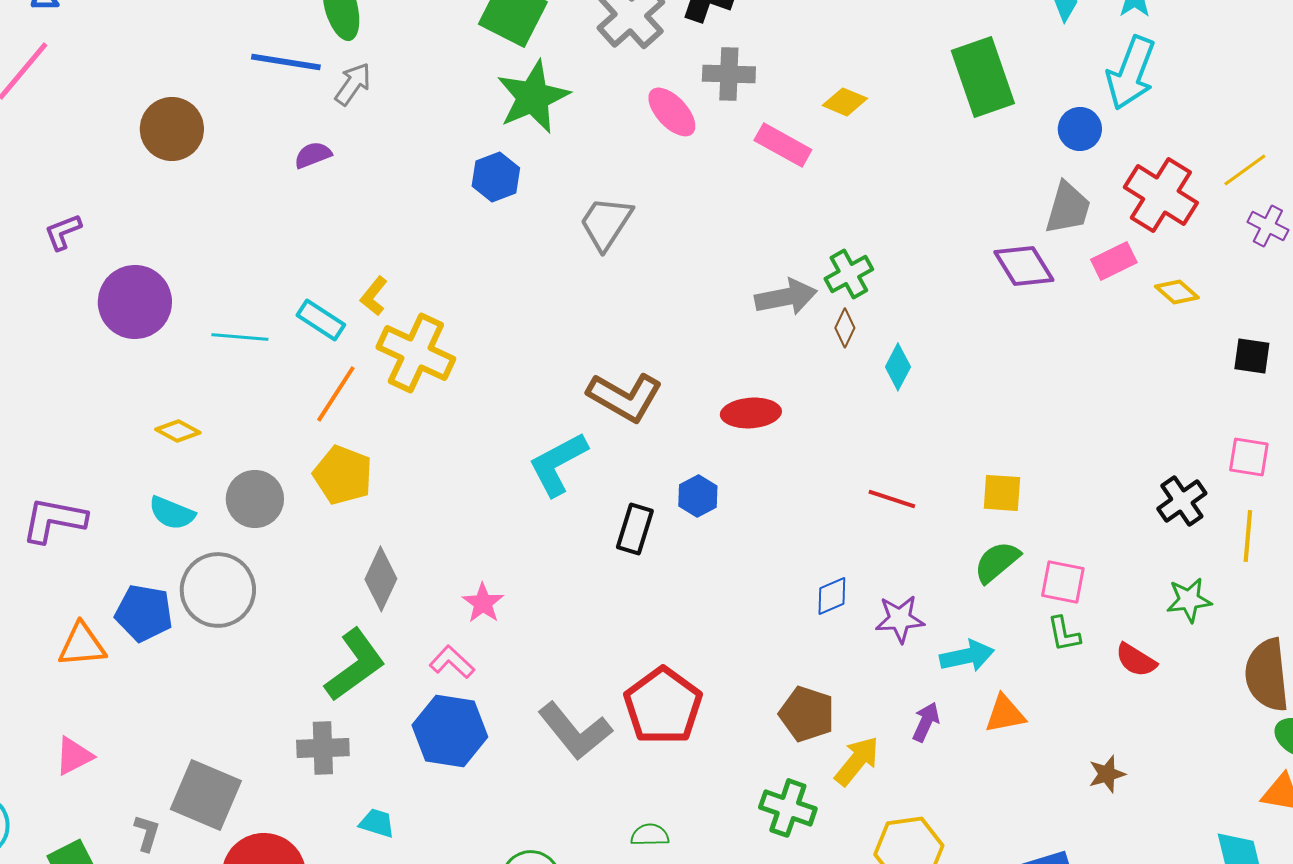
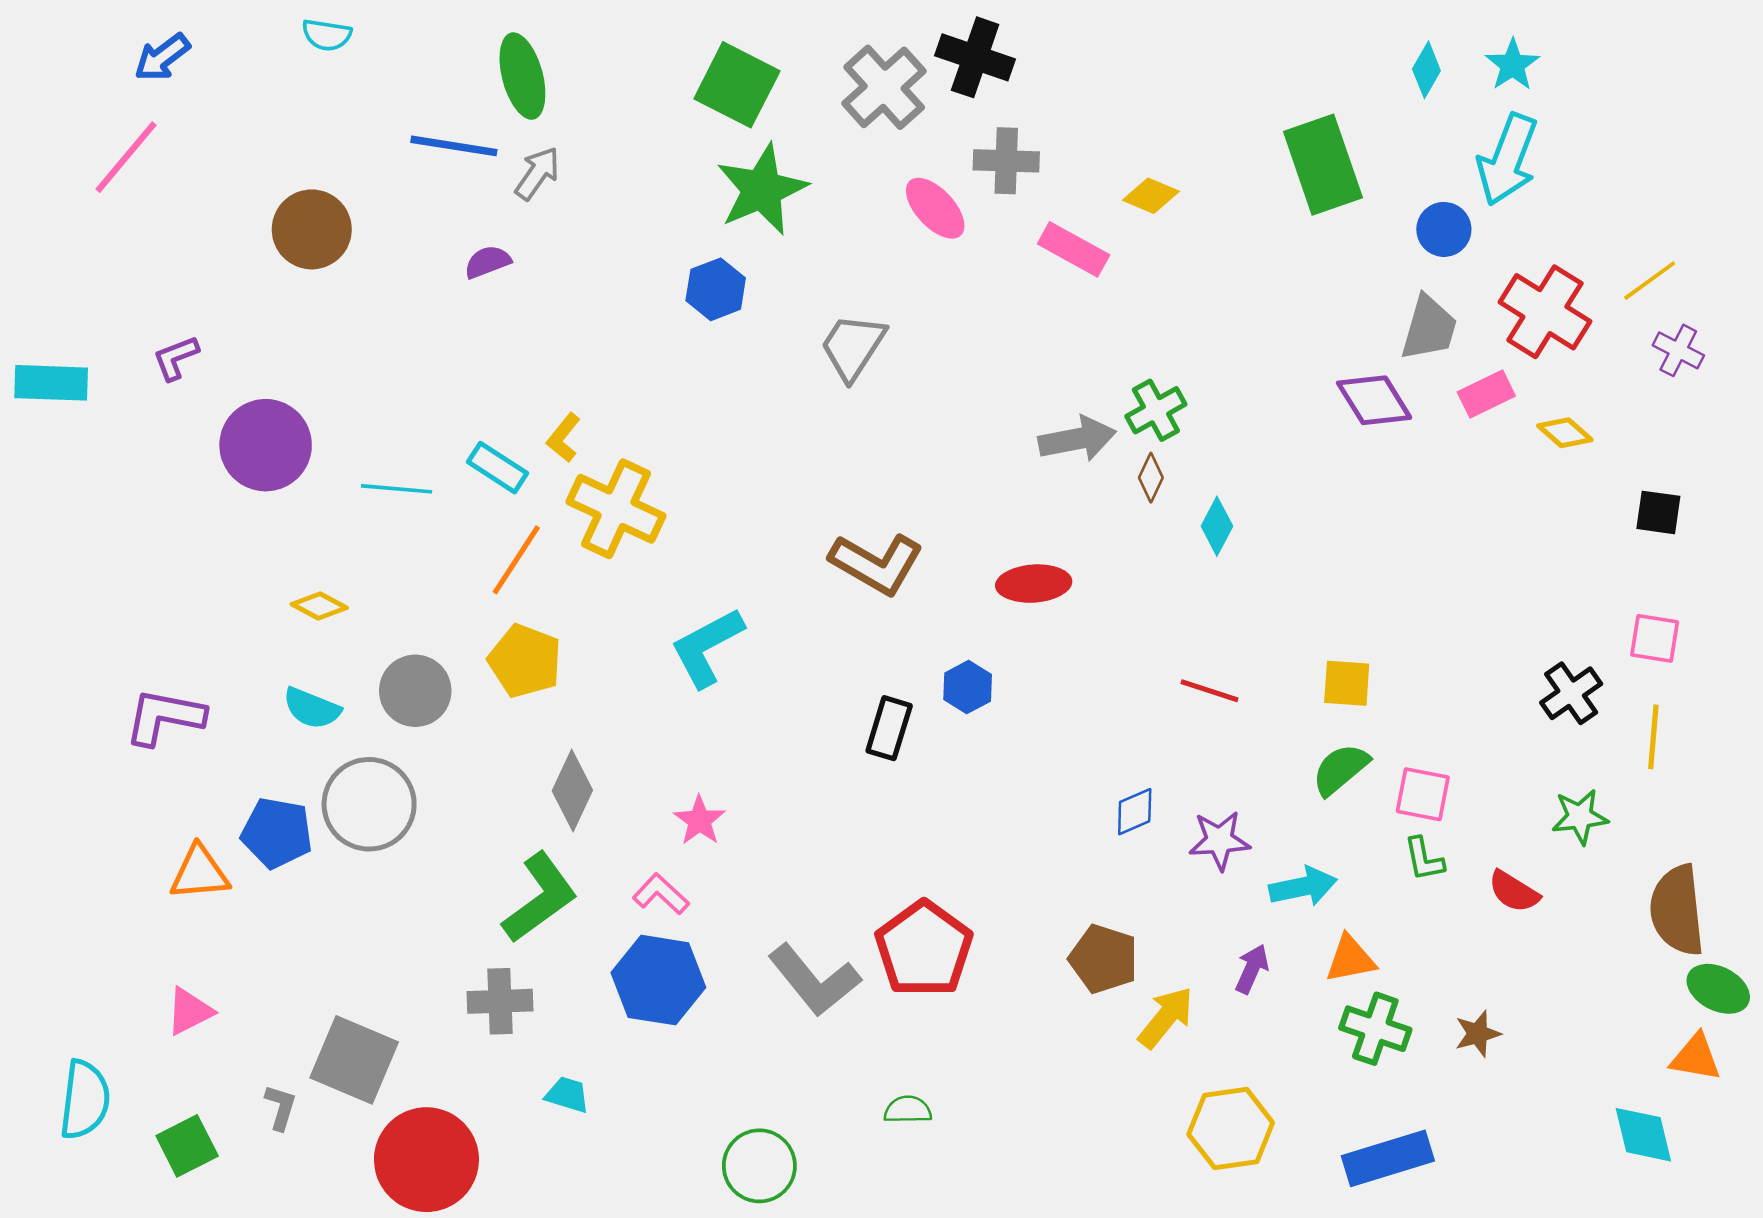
cyan L-shape: (558, 464) -> (707, 647), moved
green cross: (788, 808) -> (1375, 1029), moved

